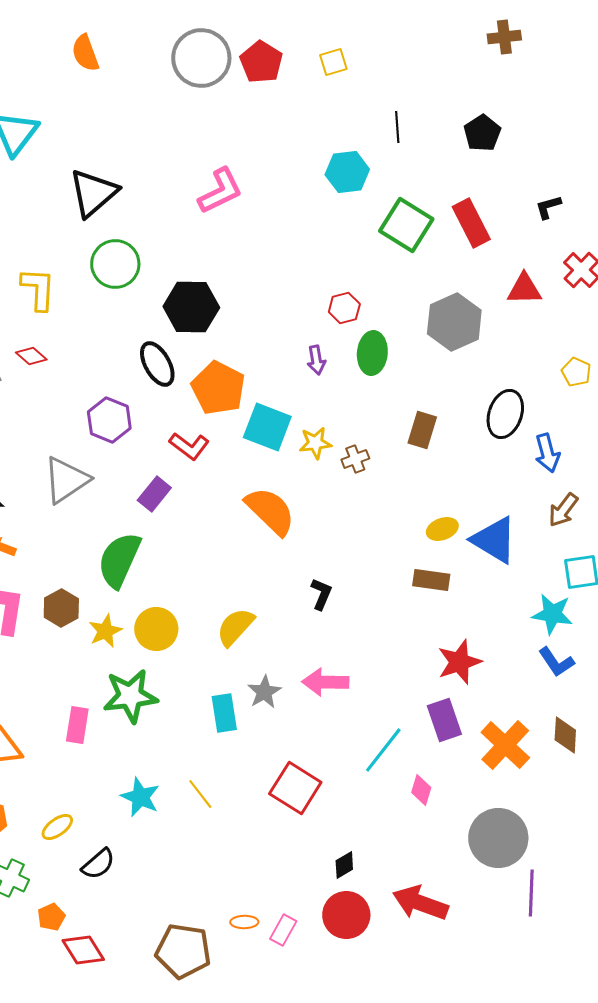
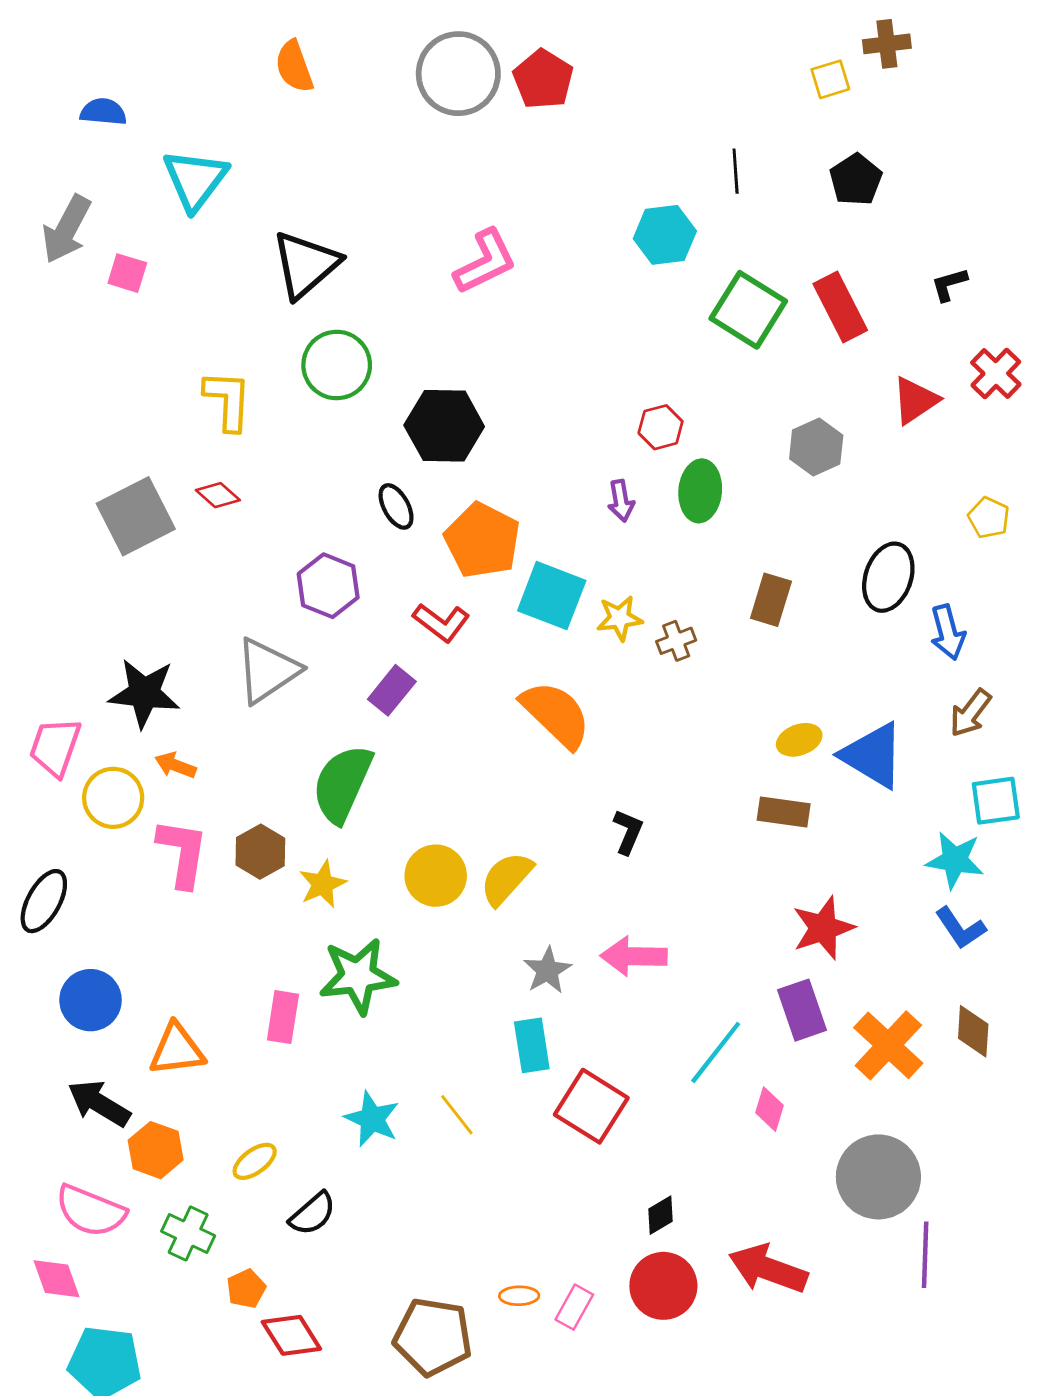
yellow square: (333, 62) -> (830, 79), moved
red triangle: (524, 289) -> (915, 400), turned -33
gray hexagon: (454, 322) -> (816, 447), size x0.7
black ellipse: (157, 364) -> (396, 506), size x0.7
yellow circle: (156, 629) -> (436, 876), moved
cyan rectangle: (224, 713) -> (532, 1045), moved

